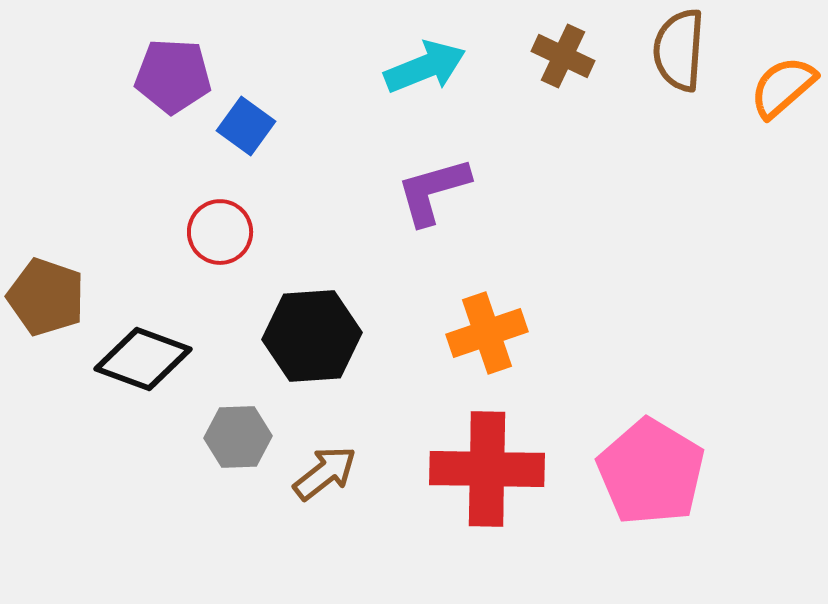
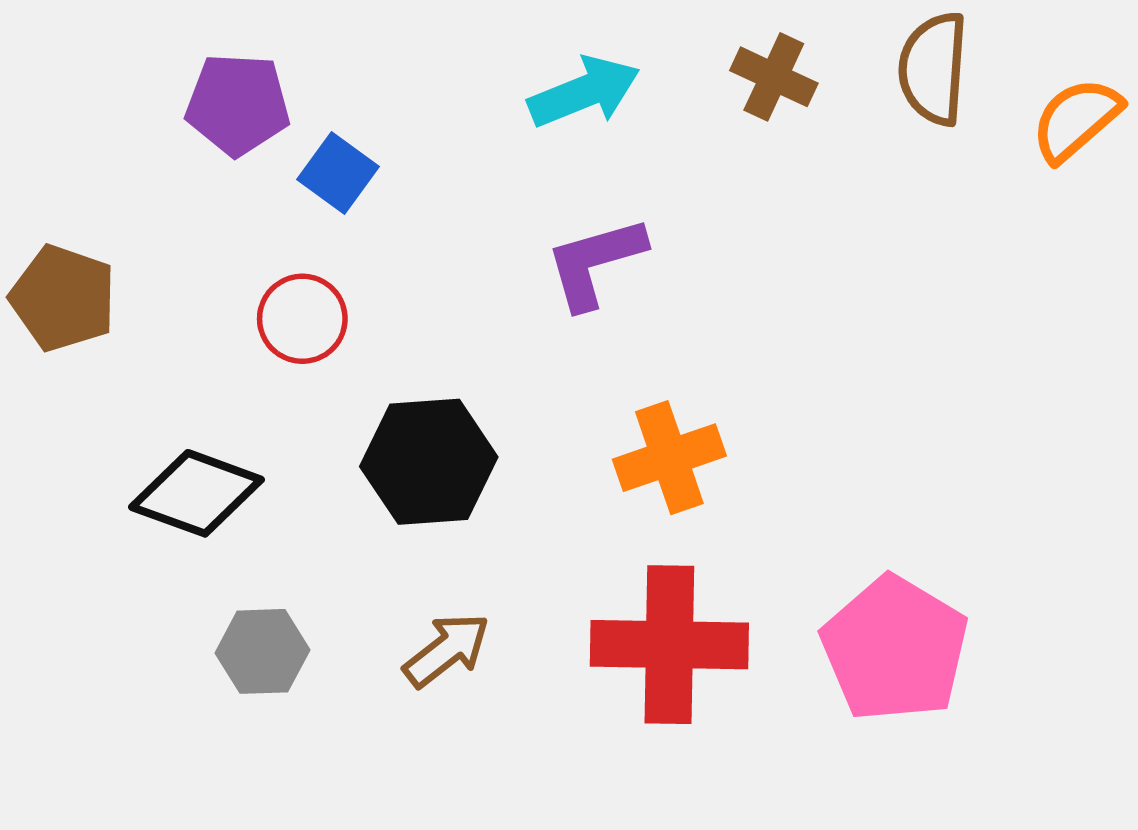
brown pentagon: (46, 297) -> (63, 298), moved
gray hexagon: (238, 437) -> (262, 651), moved

